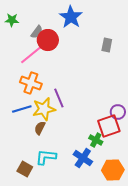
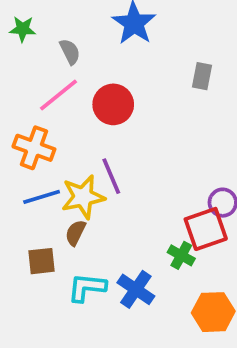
gray semicircle: (37, 32) -> (70, 52), turned -64
red circle: (48, 40) -> (113, 104), moved
orange cross: (31, 83) -> (34, 148), moved
blue cross: (83, 158) -> (136, 289), moved
brown square: (25, 169) -> (42, 261), moved, turned -35

